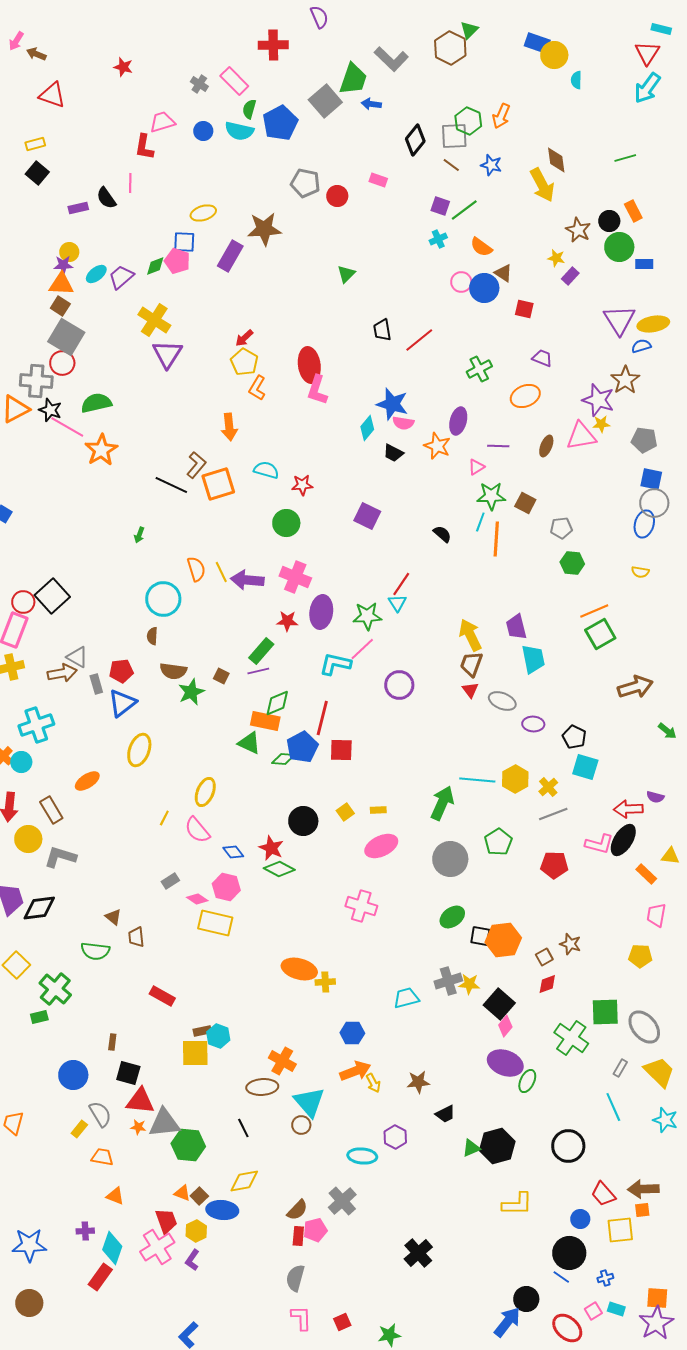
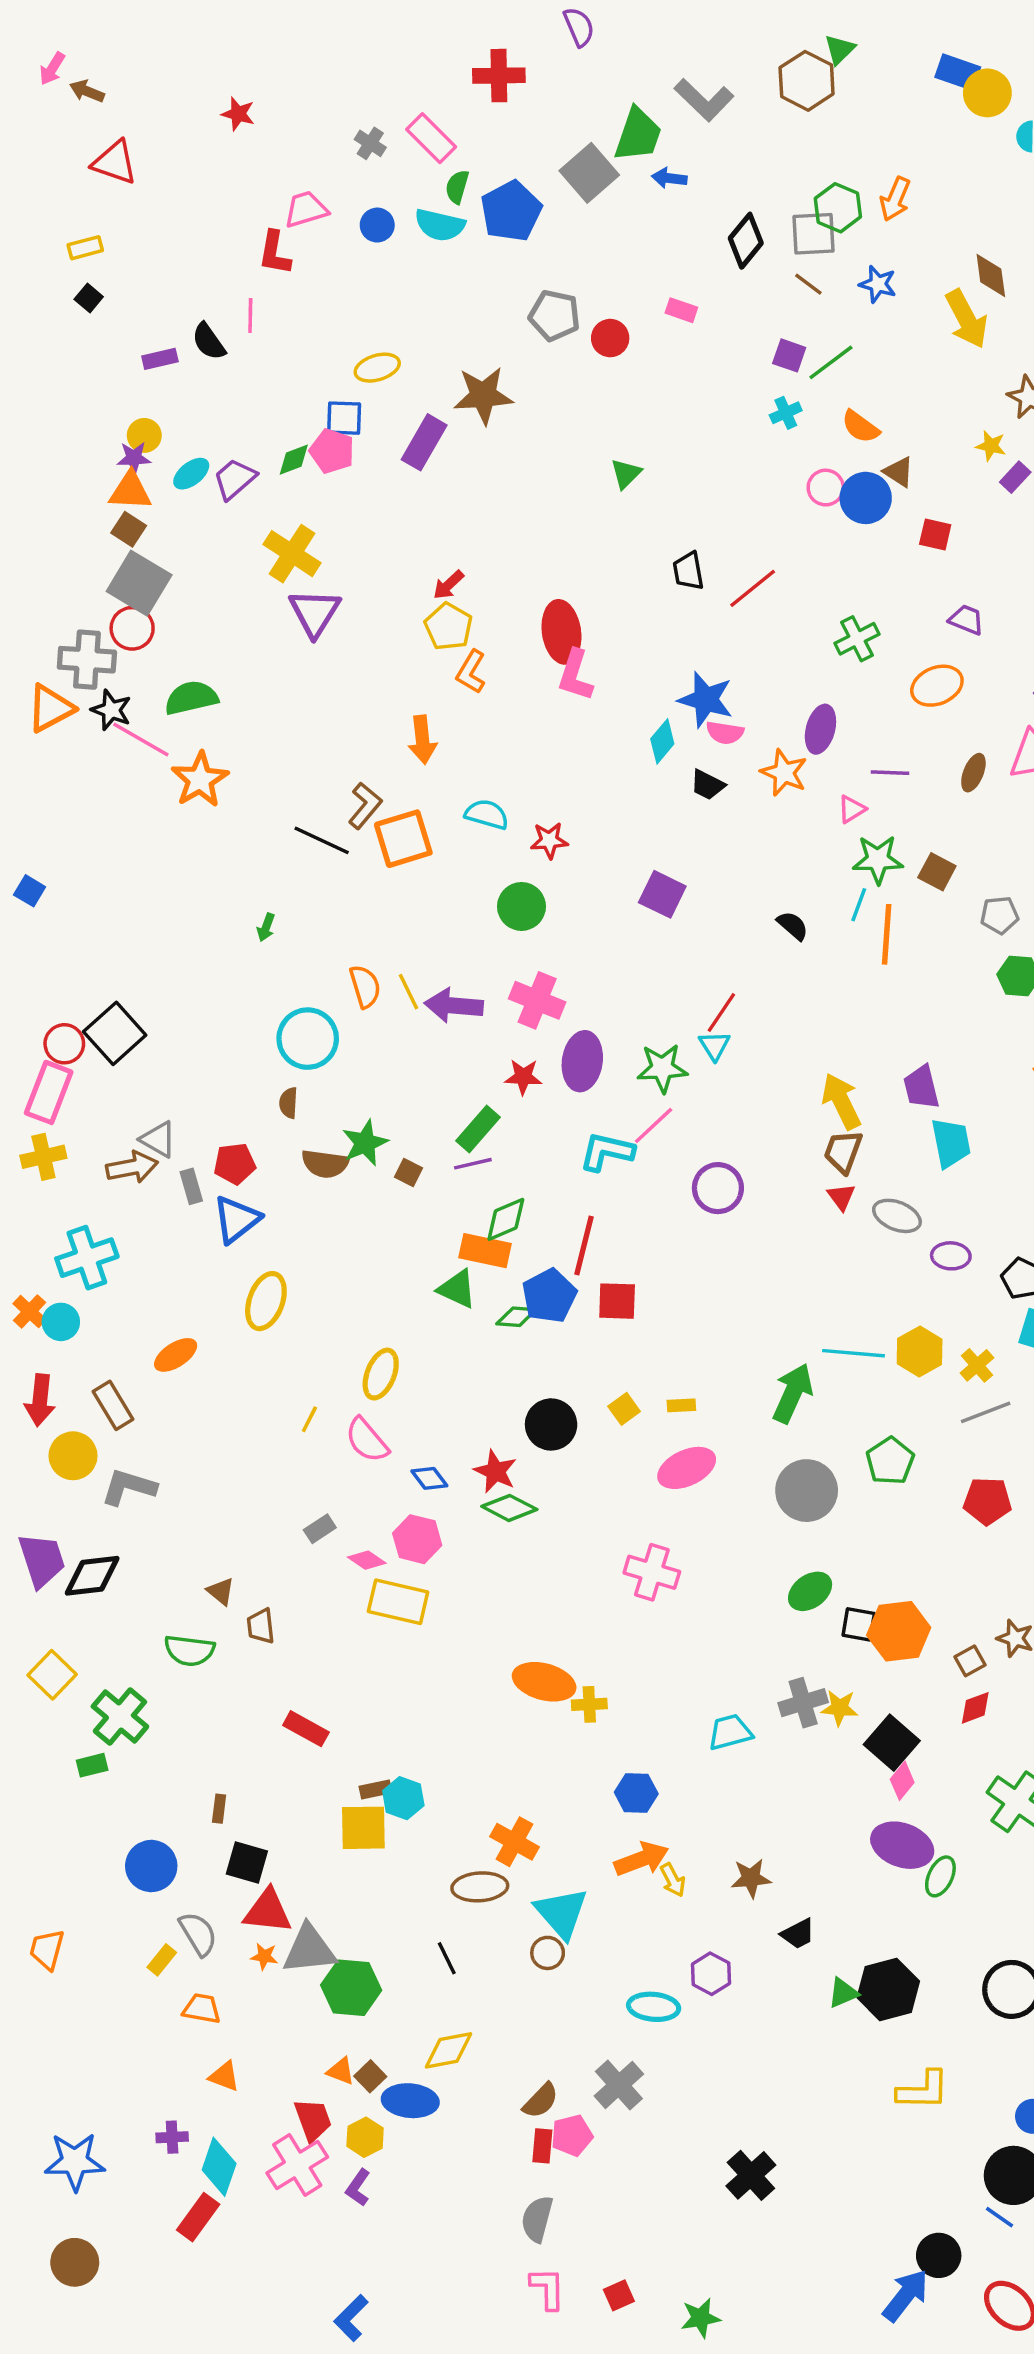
black square: (37, 173) -> (89, 298), size x0.7
green star: (191, 692) -> (365, 1143), moved

